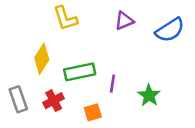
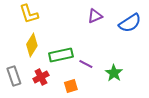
yellow L-shape: (65, 18) -> (29, 14), moved
purple line: (112, 84) -> (86, 64), turned -72

